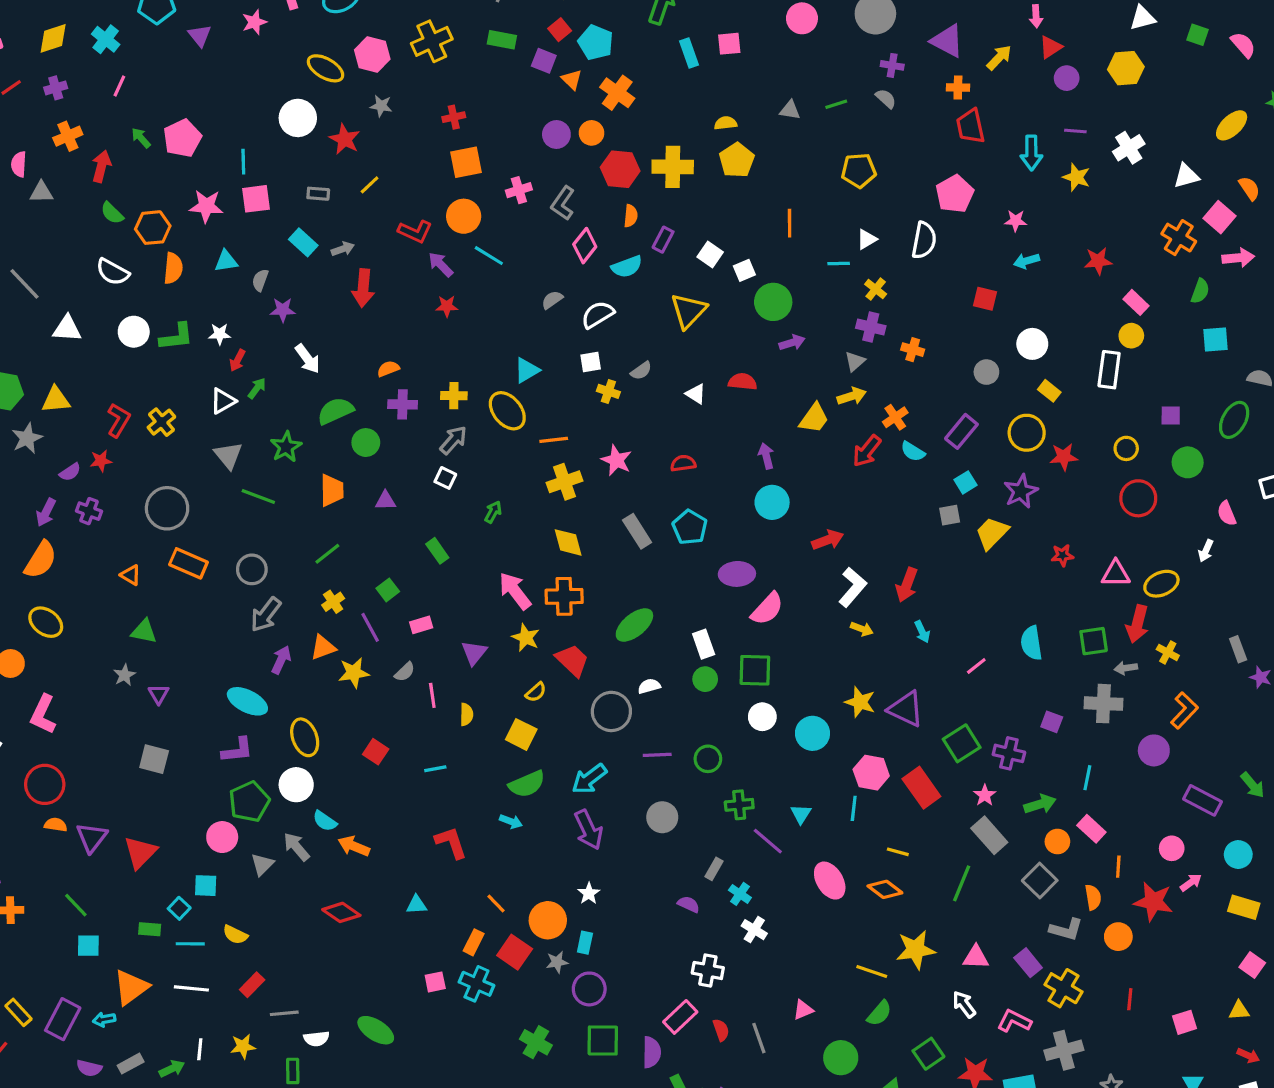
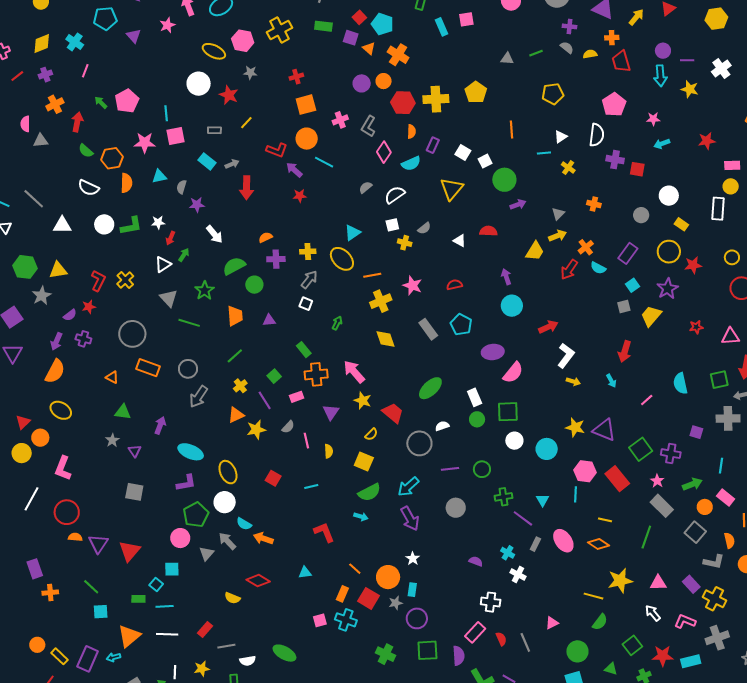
purple circle: (1067, 78) -> (663, 51), moved
yellow semicircle: (726, 123) -> (590, 54), moved
pink rectangle: (1136, 302) -> (732, 165), turned -42
purple cross: (871, 327) -> (615, 160), moved
red arrow: (907, 585) -> (625, 351), moved
orange cross: (564, 596) -> (316, 374), moved
purple arrow: (281, 660) -> (160, 425), moved
gray rectangle: (714, 869) -> (535, 544), moved
yellow semicircle: (235, 935) -> (232, 598), moved

